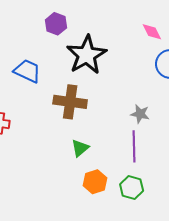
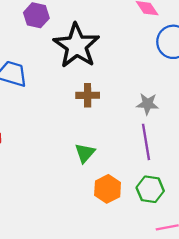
brown cross: (70, 102) -> (88, 95), moved, size x0.6

